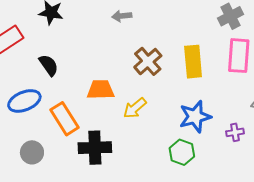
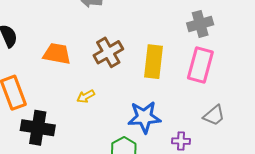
orange trapezoid: (101, 90) -> (57, 54), moved
yellow arrow: (135, 108) -> (86, 96), size x0.7

